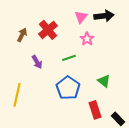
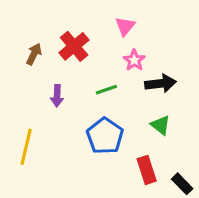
black arrow: (104, 16) -> (161, 83), moved
purple arrow: (37, 62) -> (57, 96), turned 32

